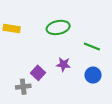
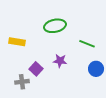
yellow rectangle: (12, 29) -> (17, 42), moved
blue circle: (93, 75) -> (96, 69), moved

